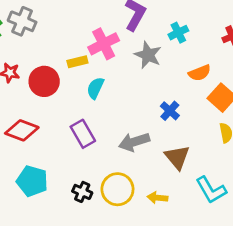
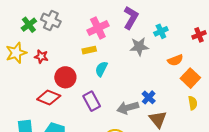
pink cross: (104, 44) -> (98, 28), moved
gray star: (148, 55) -> (139, 47), turned -30
red circle: (44, 81) -> (65, 77), moved
blue cross: (170, 111) -> (149, 97), moved

